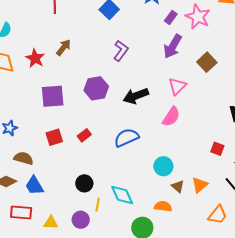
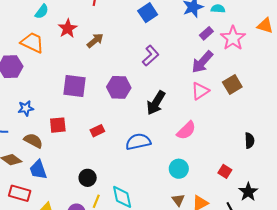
red star: (35, 58) -> (68, 28), moved
pink triangle: (177, 86) -> (200, 91), moved
black arrow: (136, 96) -> (156, 103), turned -50
red square: (54, 137) -> (58, 125), moved
cyan circle: (163, 166) -> (179, 169), moved

